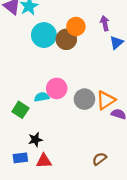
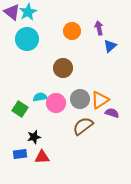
cyan circle: (44, 35) -> (27, 39), moved
brown circle: (66, 39) -> (63, 68), moved
pink circle: (57, 88) -> (56, 103), moved
brown semicircle: (99, 159) -> (83, 126), moved, size x1.5

